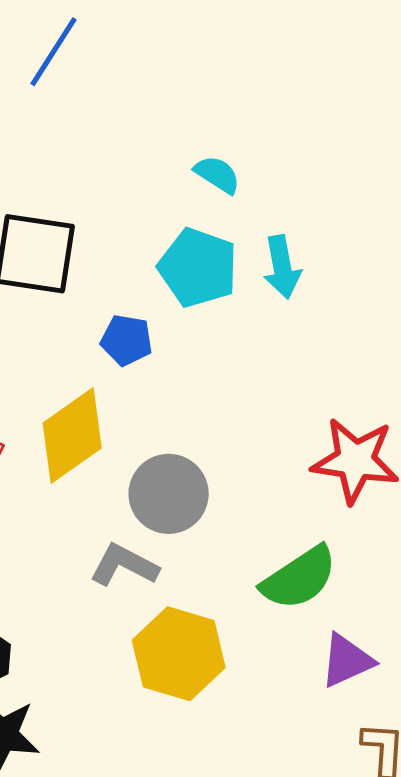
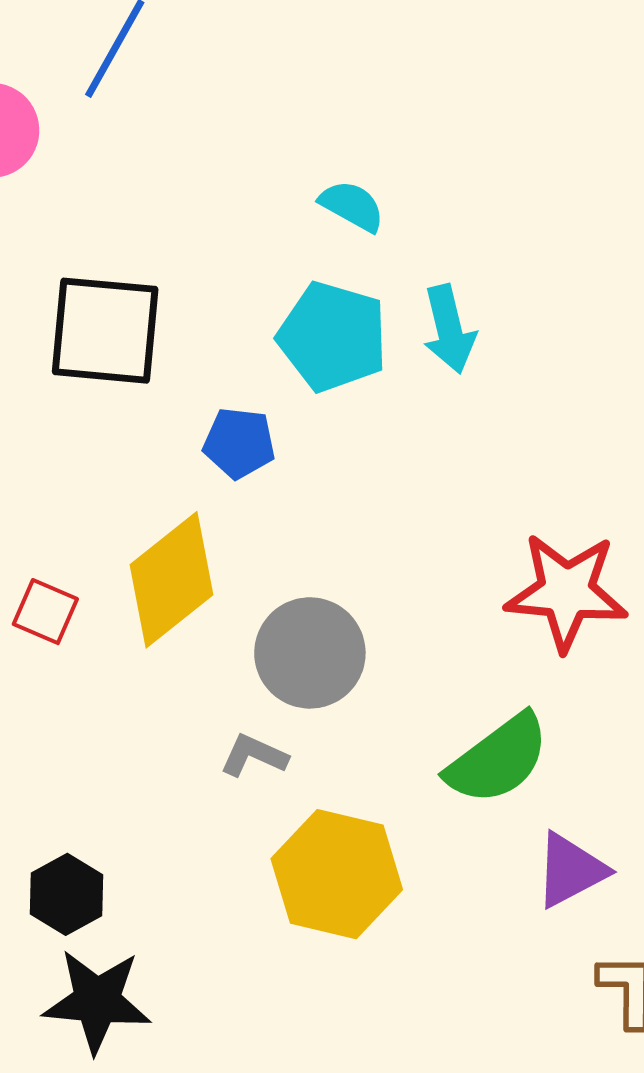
gray L-shape: (124, 565) -> (254, 755), size x0.7

